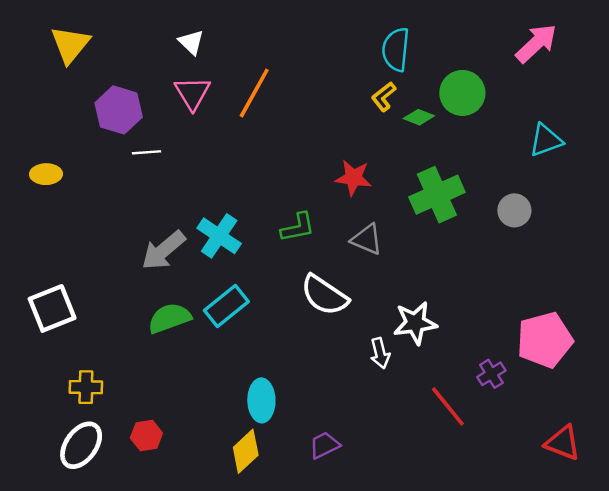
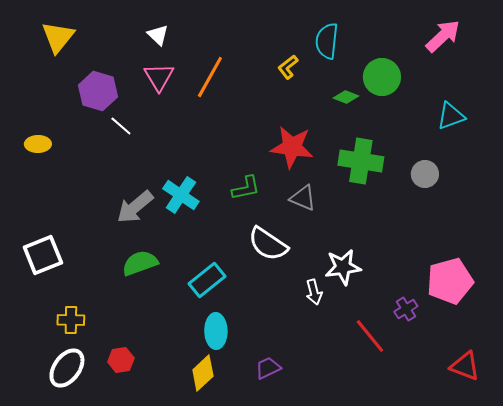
yellow L-shape: (384, 97) -> (288, 67), moved
white line: (146, 152) -> (121, 126), turned 45
red star: (353, 178) -> (292, 147), size x1.4
green cross: (437, 195) -> (361, 161), turned 33
cyan rectangle: (226, 306) -> (207, 280), moved

